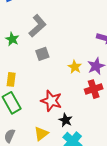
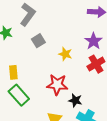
yellow star: (75, 67) -> (65, 54), moved

